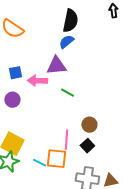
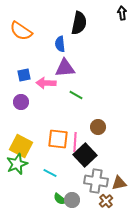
blue semicircle: (66, 42) -> (60, 44), moved, turned -56
black square: (87, 146) -> (85, 155), moved, size x1.6
orange square: (56, 159) -> (58, 139), moved
cyan line: (39, 163) -> (50, 173), moved

